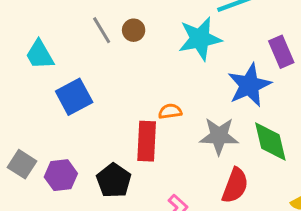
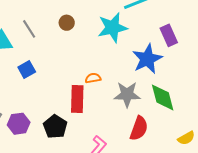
gray line: (102, 30) -> (29, 29), moved
blue square: (74, 97) -> (27, 69), size x0.7

